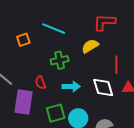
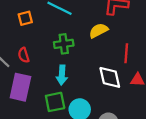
red semicircle: (40, 83) -> (24, 55), moved
cyan arrow: (71, 86) -> (62, 75), moved, turned 90

